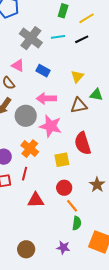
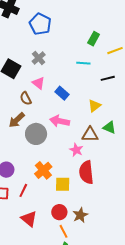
gray cross: (31, 38) -> (39, 58), moved, size x0.6
black line: (82, 39) -> (108, 78), moved
pink star: (51, 126) -> (76, 150), moved, size x0.6
orange cross: (30, 149) -> (43, 170), moved
brown star: (97, 185) -> (80, 215), moved
red triangle: (36, 200) -> (29, 219), turned 30

